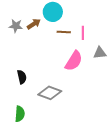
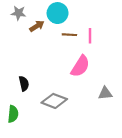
gray star: (16, 26) -> (18, 13), moved
gray triangle: (100, 53) -> (105, 93), moved
green semicircle: (20, 114) -> (13, 114), moved

